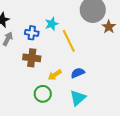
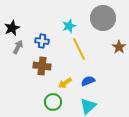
cyan star: (52, 24) -> (69, 26), moved
brown star: (109, 27) -> (119, 47), moved

